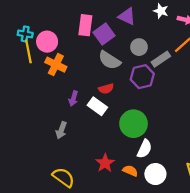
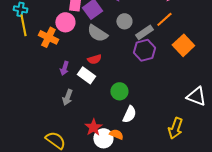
pink circle: (47, 42) -> (65, 22), moved
purple hexagon: (142, 77) -> (144, 50), moved
green circle: (134, 124) -> (119, 91), size x0.7
gray arrow: (61, 130) -> (67, 97), moved
white circle: (155, 174) -> (103, 138), moved

